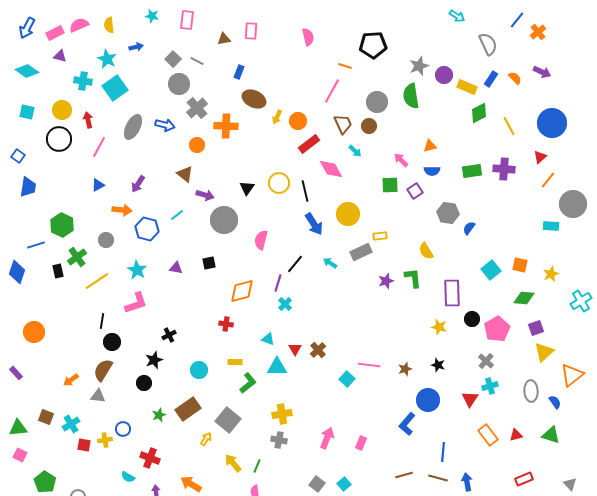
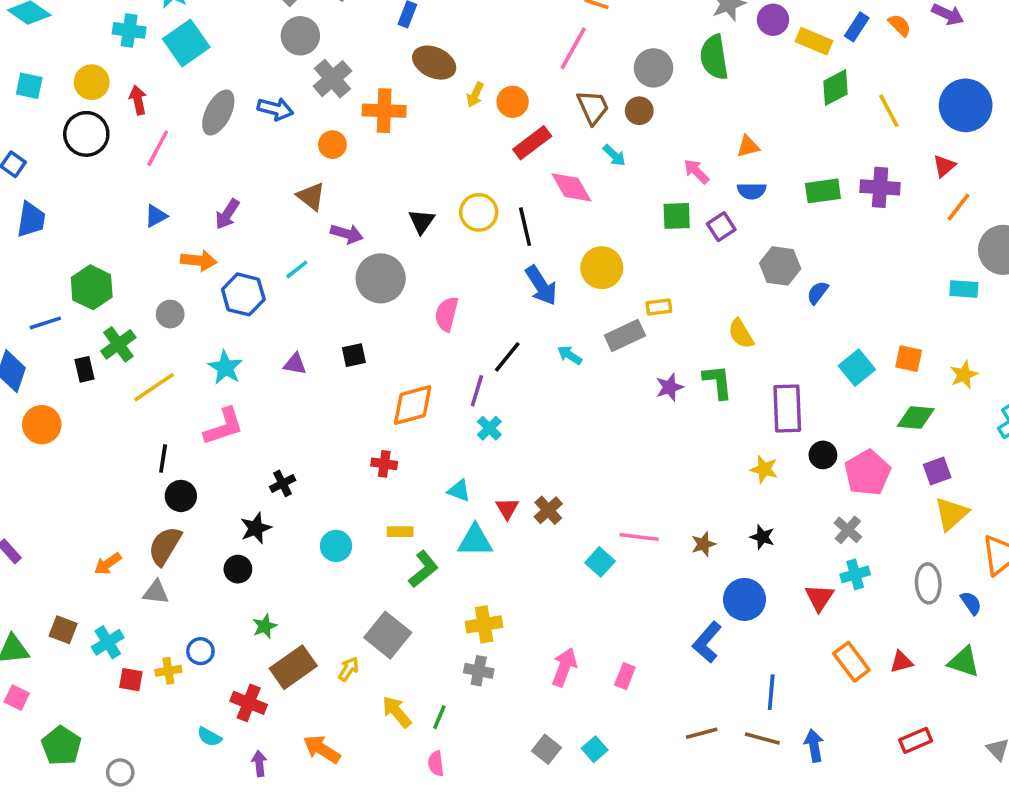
orange circle: (34, 332) -> (42, 425), moved
brown rectangle: (188, 409) -> (293, 667), moved

